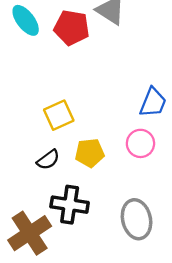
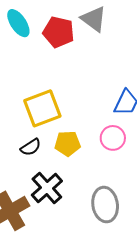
yellow square: (59, 115) -> (42, 108), size x1.4
black cross: (70, 205) -> (47, 188), turned 36

